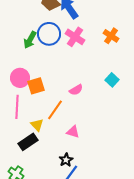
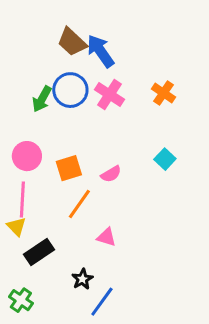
orange square: (36, 86) -> (69, 168), moved
yellow triangle: (37, 125) -> (16, 227), moved
black star: (66, 160) -> (82, 279), moved

